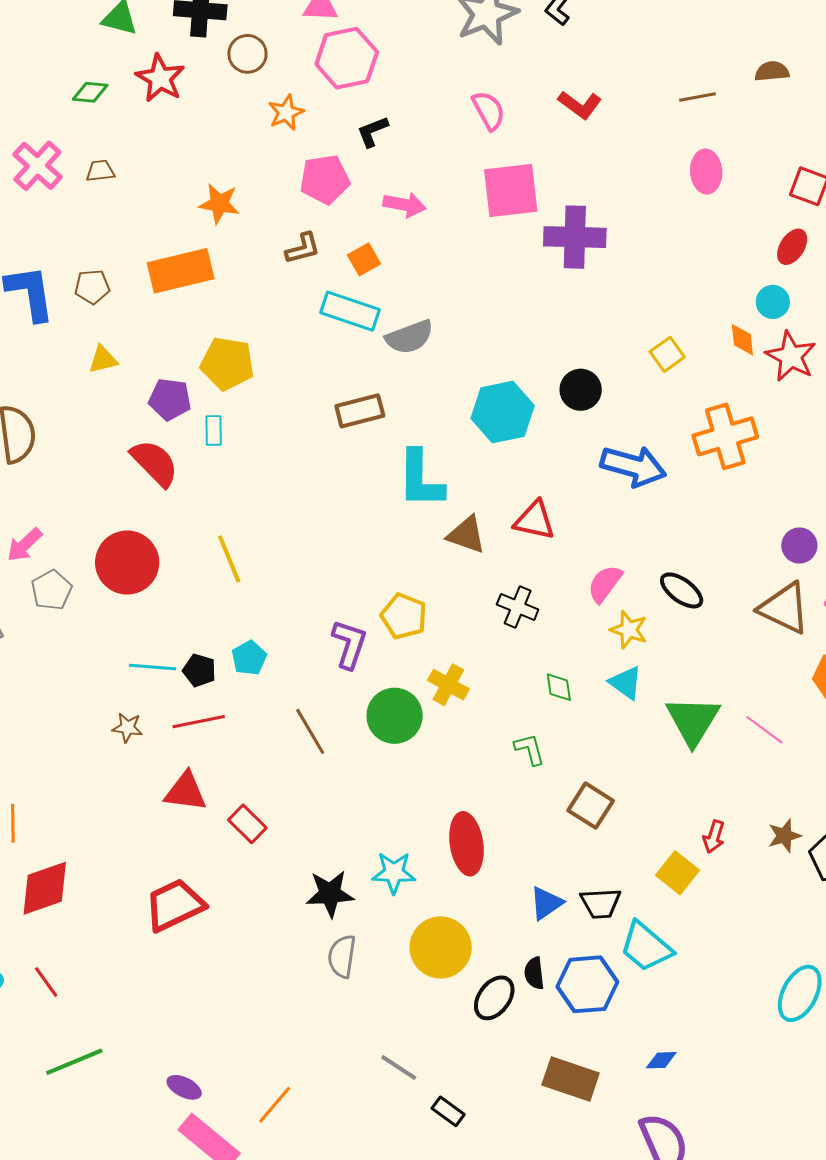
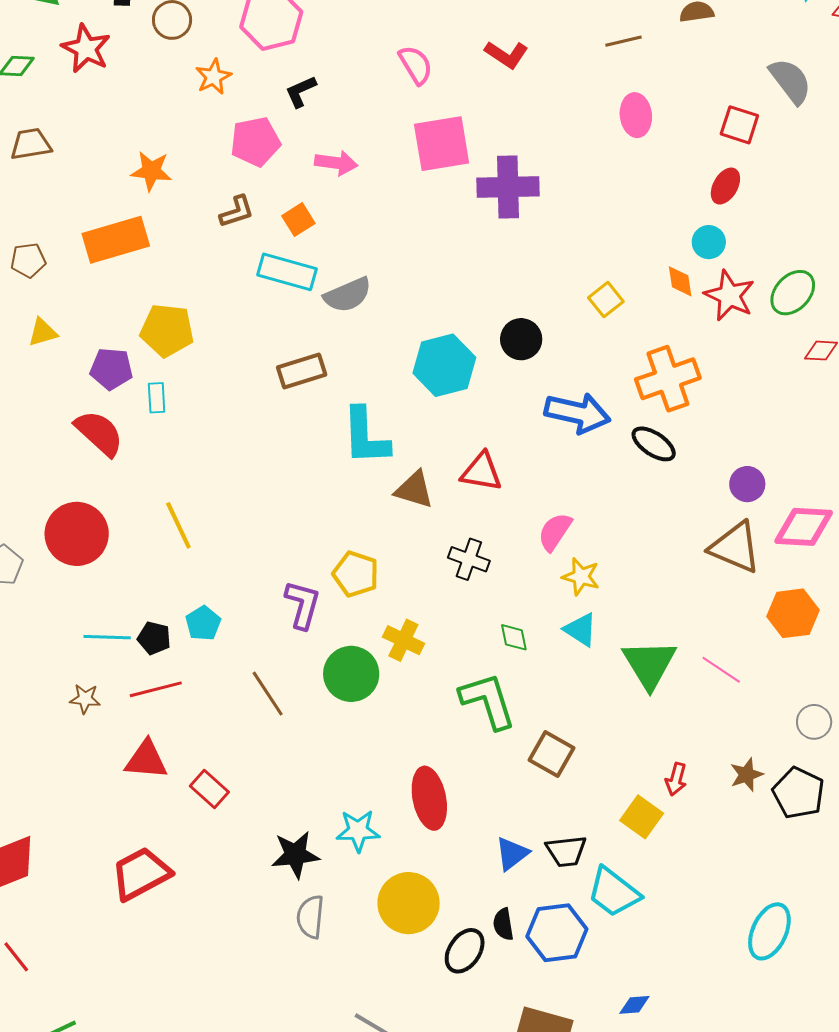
brown trapezoid: (100, 171) -> (31, 144), size x1.4
black ellipse: (682, 590) -> (654, 444), moved
green L-shape: (530, 749) -> (488, 701), size x1.8

